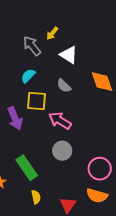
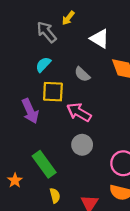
white triangle: (69, 55) -> (100, 39), moved

